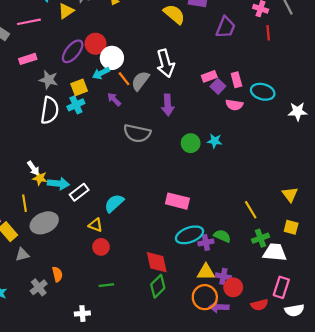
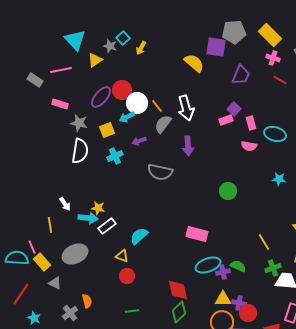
red line: (268, 33) -> (280, 80), turned -56
pink rectangle: (28, 59) -> (60, 104), turned 35
orange line: (124, 79) -> (157, 106), moved
purple square: (218, 86) -> (234, 109), moved
purple arrow: (114, 99) -> (139, 141), turned -64
cyan cross: (76, 105) -> (115, 156), moved
cyan star: (215, 141) -> (279, 179), moved
green circle: (191, 143) -> (228, 191), moved
yellow star: (40, 178) -> (98, 208), moved
yellow line: (25, 203) -> (50, 225), moved
gray triangle: (22, 255) -> (55, 283), turned 40

